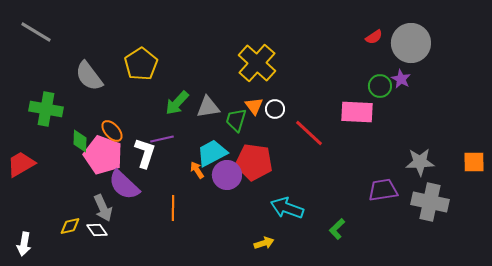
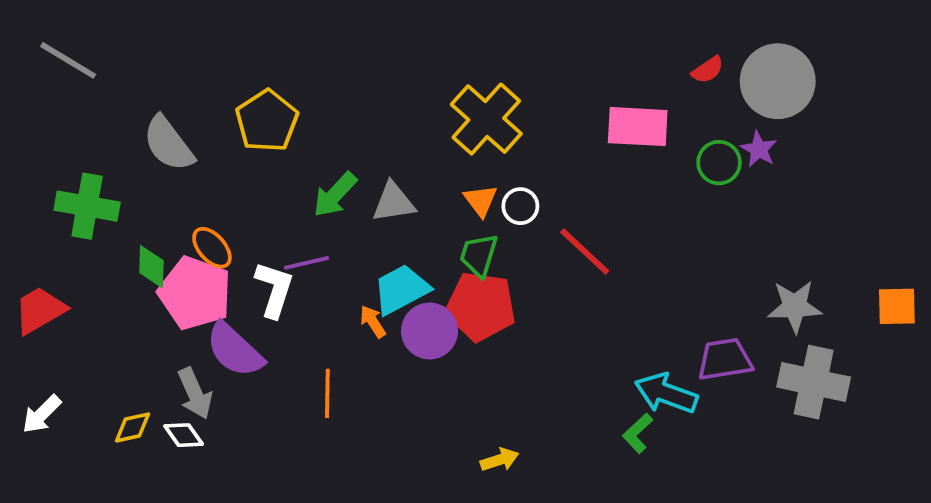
pink rectangle: (357, 112) -> (638, 127), moved
green trapezoid: (236, 120) -> (479, 255), moved
cyan arrow: (287, 208) -> (666, 393), moved
white arrow: (24, 244) -> (42, 414), moved, turned 35

